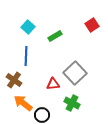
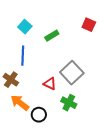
red square: (92, 25) -> (89, 25), turned -32
red triangle: (53, 84) -> (50, 84), turned 32

